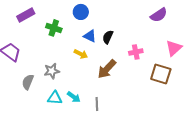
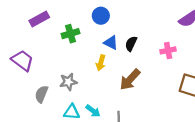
green cross: (54, 28) -> (71, 34), turned -35
pink cross: (136, 52) -> (168, 50), moved
yellow arrow: (81, 54) -> (101, 63), turned 80

